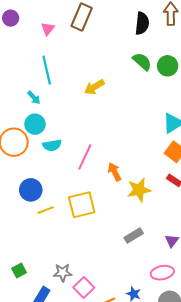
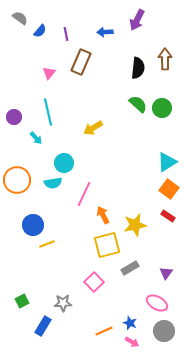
purple circle: (11, 18) -> (14, 117), moved
cyan circle: (35, 124) -> (64, 163), moved
orange arrow: (115, 172) -> (103, 215), moved
yellow square: (82, 205) -> (107, 245), moved
pink ellipse: (162, 273) -> (157, 303), turned 40
pink square: (84, 287) -> (94, 282), moved

